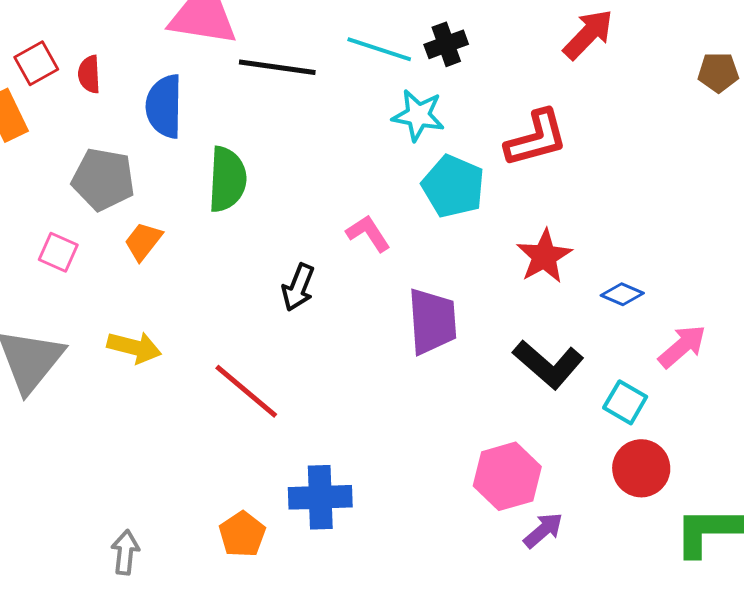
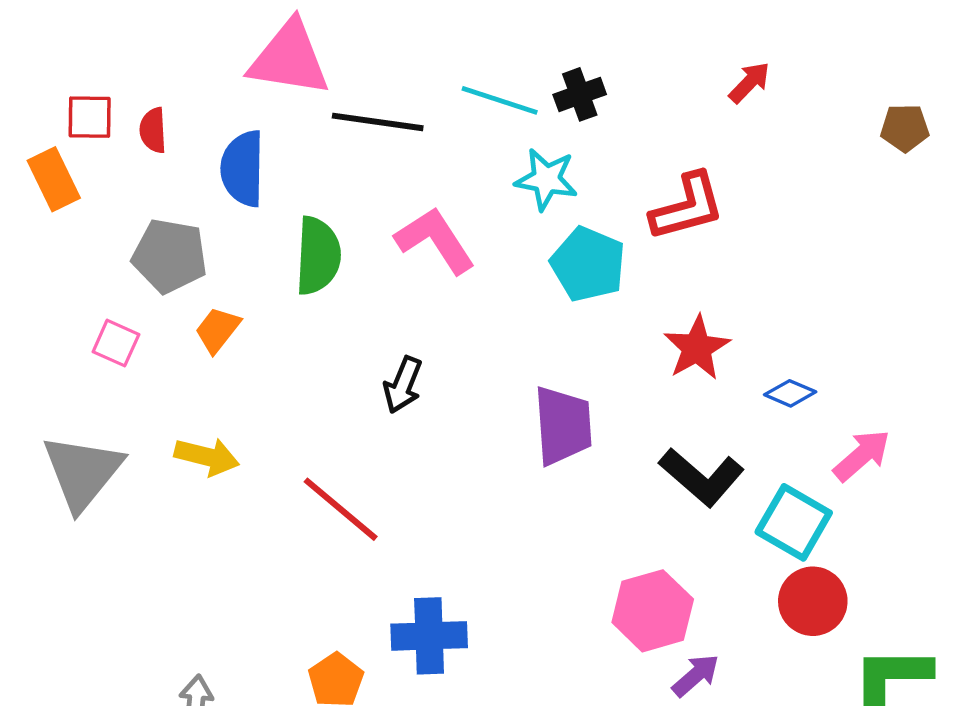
red arrow: (588, 34) -> (749, 82), size x0.7
red square: (36, 63) -> (90, 117), turned 30
pink L-shape: (368, 233) -> (435, 240), moved, size x1.5
cyan square: (625, 402) -> (794, 522), size x1.4

